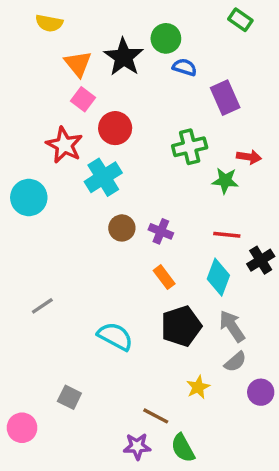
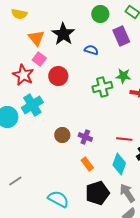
green circle: (166, 38) -> (100, 14), moved
blue semicircle: (185, 67) -> (91, 50), moved
purple rectangle: (225, 98) -> (121, 36), moved
red star: (64, 145) -> (23, 75), moved
cyan cross: (103, 177) -> (32, 105), moved
green star: (225, 181) -> (123, 76), moved

